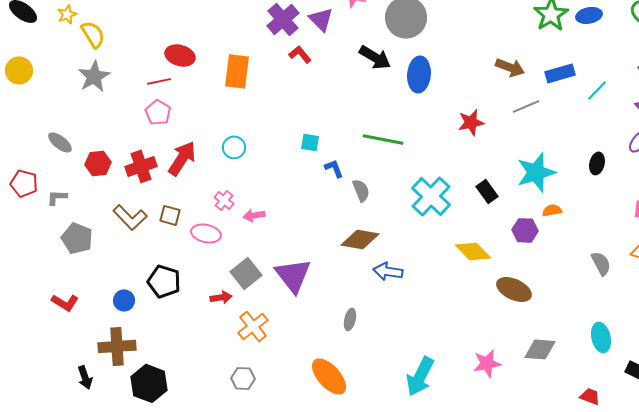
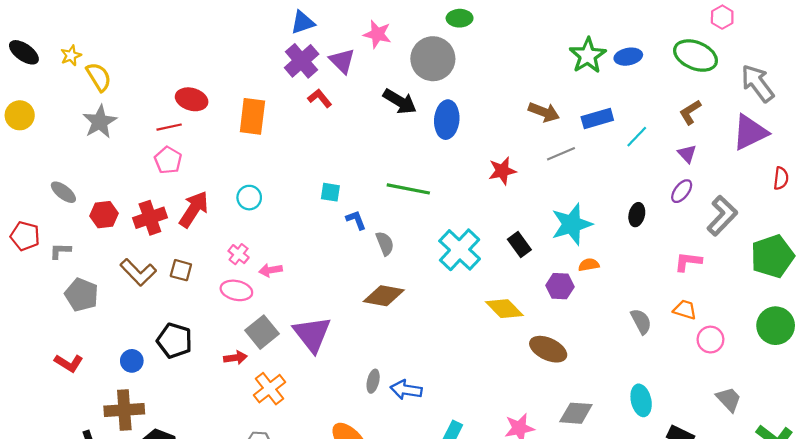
pink ellipse: (206, 233) -> (236, 290), moved
blue arrow: (388, 271) -> (406, 390), moved

